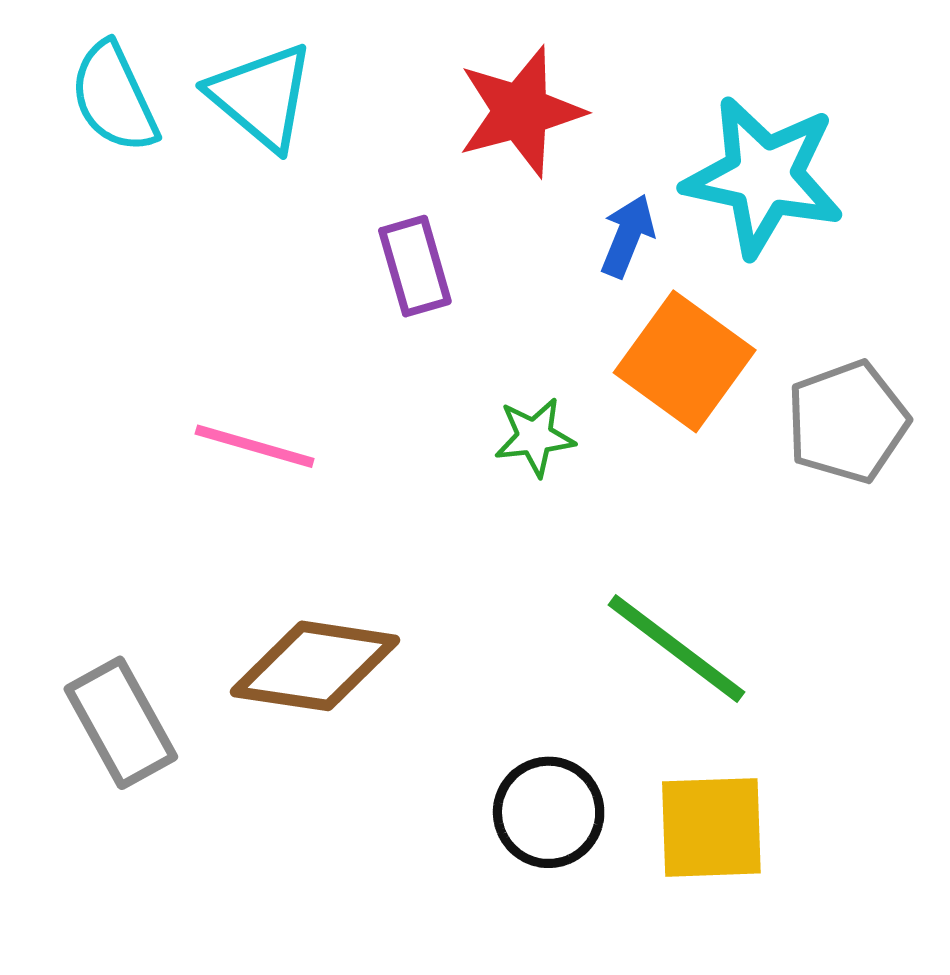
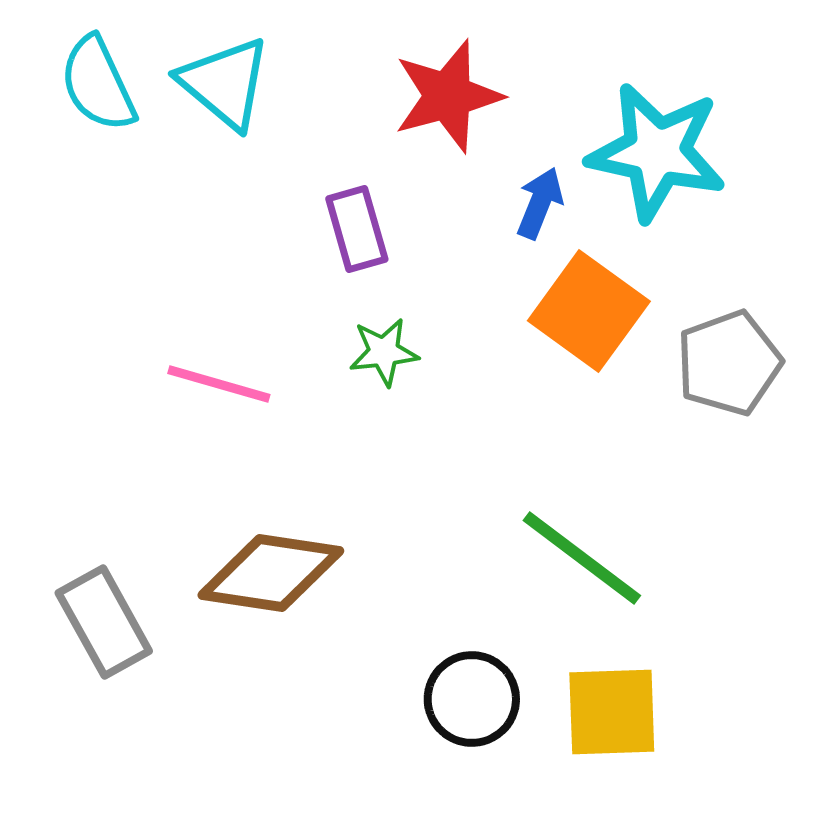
green star: (535, 437) -> (384, 352), moved

